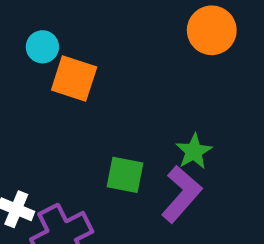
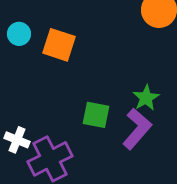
cyan circle: (42, 47) -> (19, 34), moved

